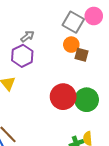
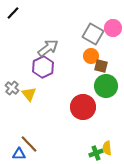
gray arrow: (27, 36) -> (48, 48), size x1.5
green circle: (87, 100) -> (106, 86), moved

